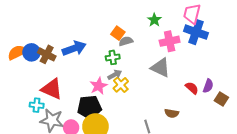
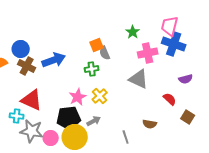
orange square: (118, 33) -> (97, 45), turned 32
gray semicircle: (126, 41) -> (105, 53), turned -96
blue circle: (31, 52) -> (21, 49), moved
gray arrow: (115, 75) -> (94, 121), moved
purple semicircle: (208, 86) -> (186, 79), moved, turned 56
brown square: (221, 99) -> (188, 117), moved

